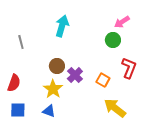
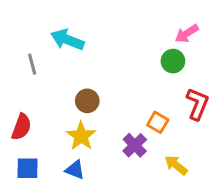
cyan arrow: (62, 26) -> (67, 40), moved, turned -85
purple cross: (75, 75) -> (135, 145), moved
yellow arrow: (115, 108) -> (176, 165), size x0.7

